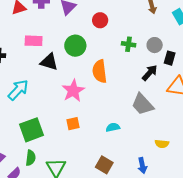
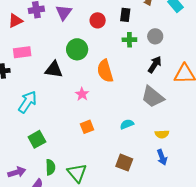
pink rectangle: (34, 41) -> (22, 52), moved
black rectangle: (170, 58) -> (125, 15), moved
pink star: (73, 91) -> (82, 94), size x0.6
green square: (31, 130) -> (37, 139), moved, size x0.7
yellow semicircle: (162, 144) -> (162, 134), moved

